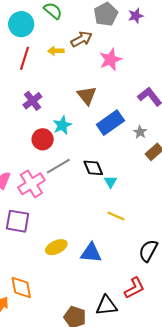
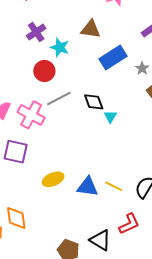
brown triangle: (87, 95) -> (91, 29), turned -45
cyan star: (62, 125) -> (60, 47), moved, turned -30
pink cross: (31, 184) -> (31, 115), turned -32
yellow line: (116, 216) -> (114, 186), moved
black triangle: (107, 306) -> (100, 240), turned 35

